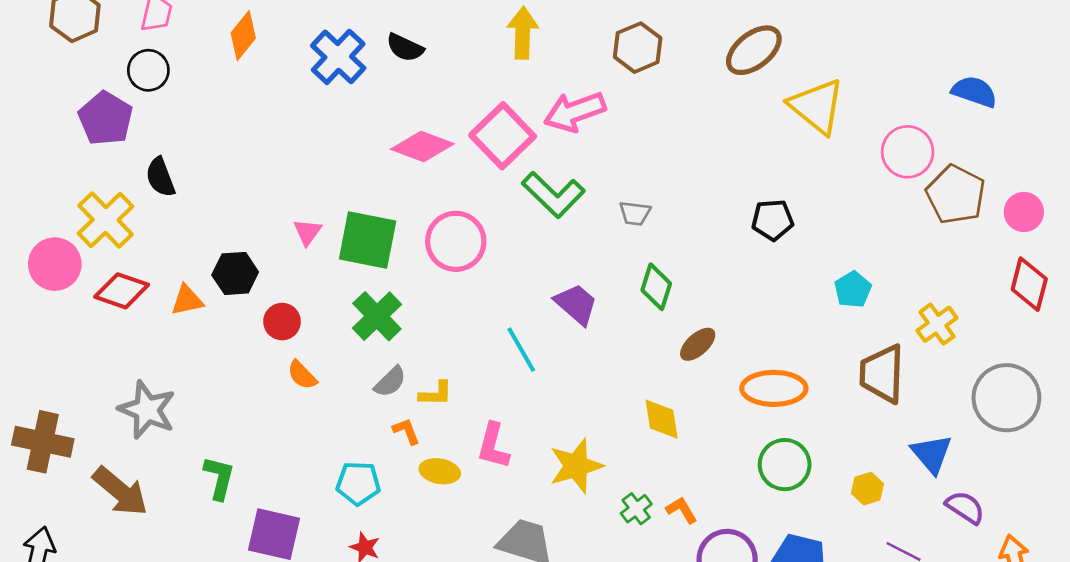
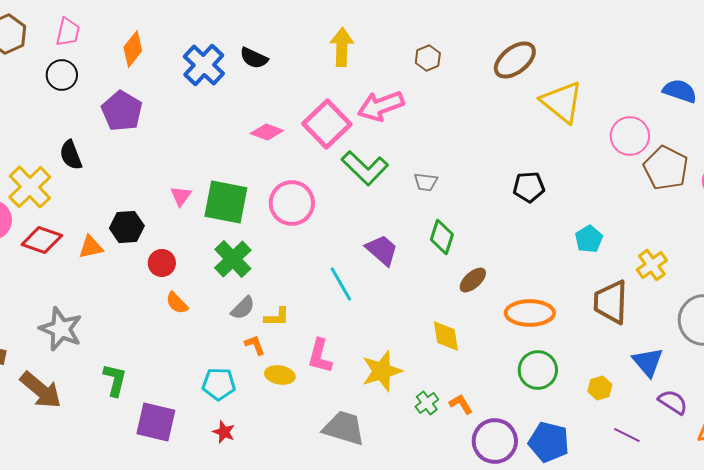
brown hexagon: (638, 48) -> (428, 58), size x0.7
purple pentagon: (106, 118) -> (122, 111), moved
pink diamond: (422, 146) -> (267, 132), size x0.7

